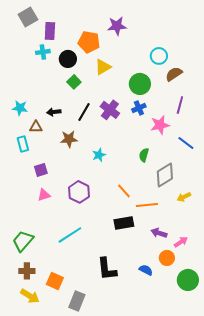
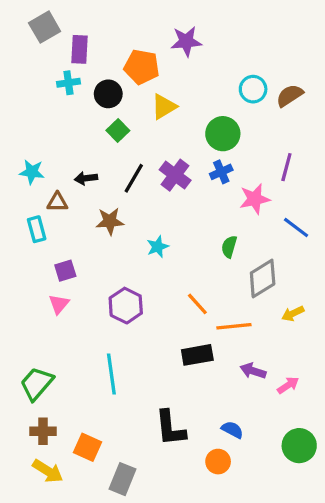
brown semicircle: (174, 74) -> (290, 95), moved
pink triangle: (44, 195) -> (59, 304), moved, turned -32
cyan line: (70, 235) -> (111, 374), turned -65
orange circle: (167, 258) -> (218, 462), moved

